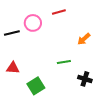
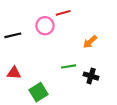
pink circle: (33, 23) -> (45, 26), moved
black cross: (85, 79) -> (91, 76), moved

